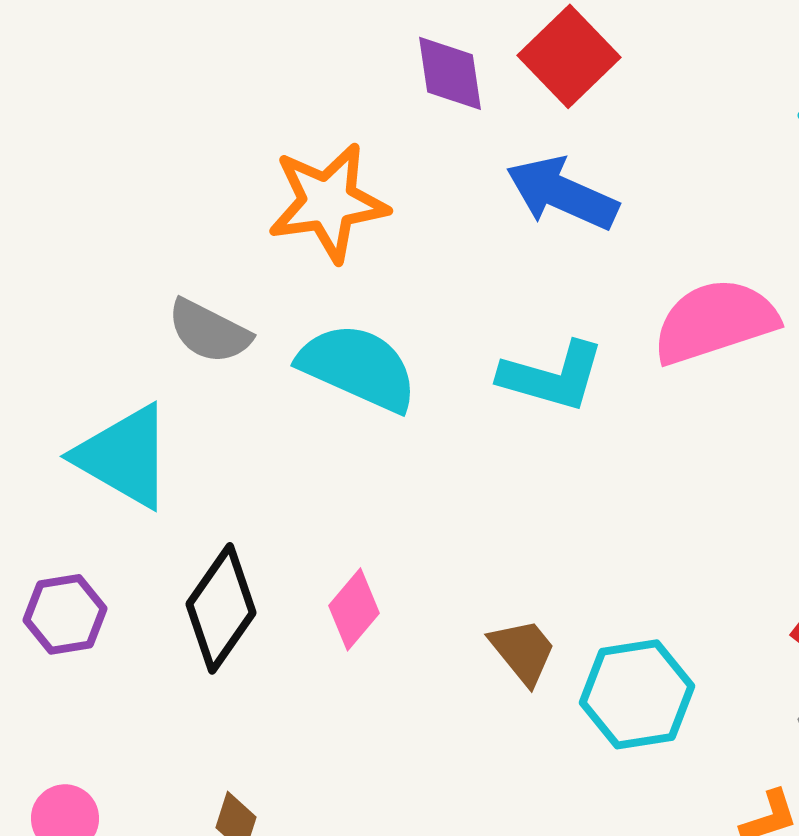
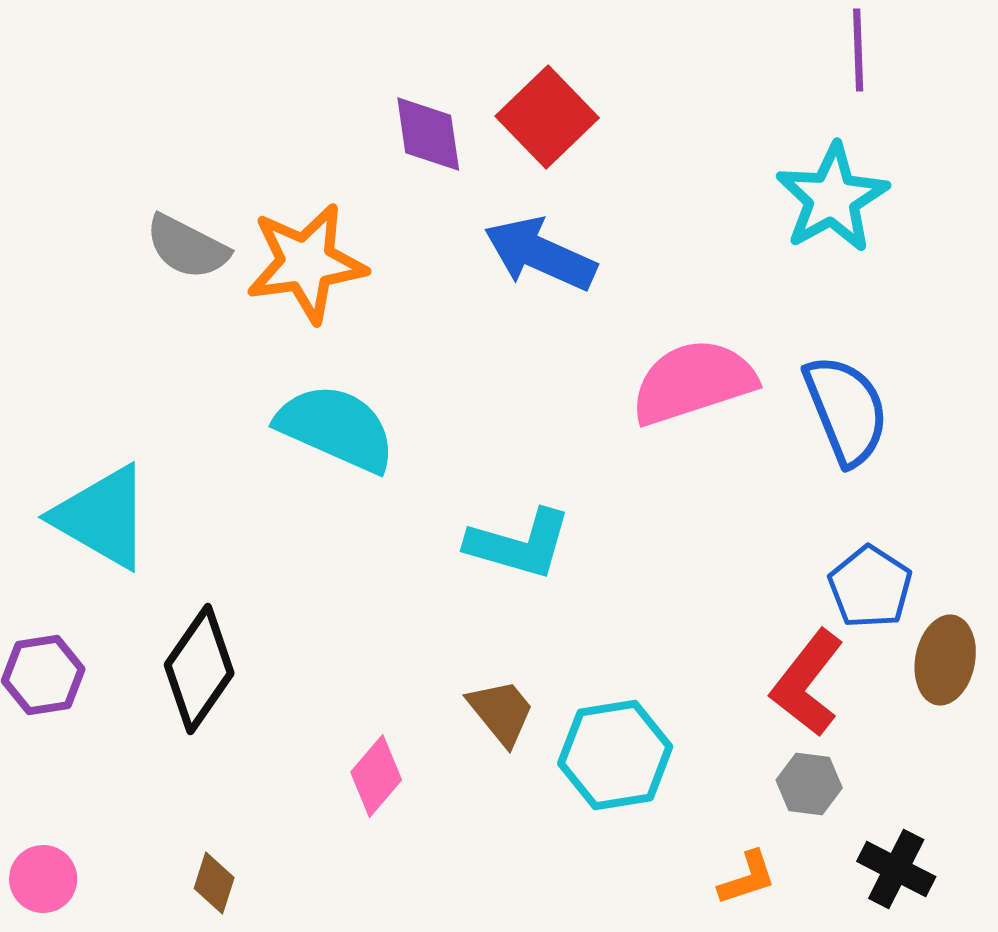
gray semicircle: (209, 331) -> (187, 247), moved
cyan L-shape: (552, 376) -> (519, 544), moved
pink diamond: (354, 609) -> (376, 776), moved

